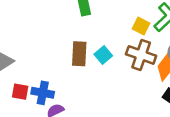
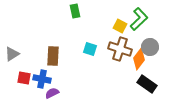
brown rectangle: (79, 54) -> (53, 56), moved
cyan square: (103, 55) -> (90, 49), turned -32

